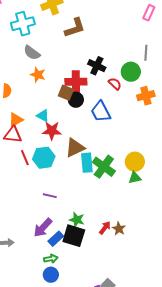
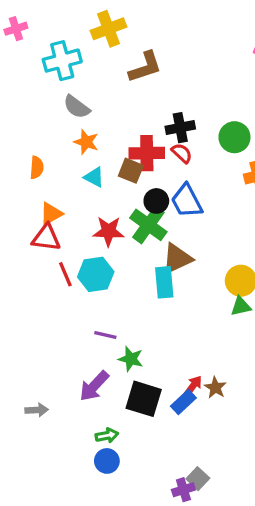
black cross: (97, 66) -> (180, 128), turned -36
red semicircle: (115, 84) -> (182, 153), moved
black circle: (76, 100) -> (156, 201), moved
cyan triangle: (43, 116) -> (94, 177), moved
brown triangle: (75, 148) -> (177, 258), moved
green cross: (104, 167) -> (148, 225), moved
green star: (77, 220) -> (131, 359), moved
blue rectangle: (56, 239) -> (183, 402), moved

